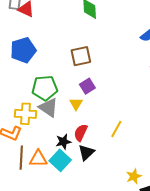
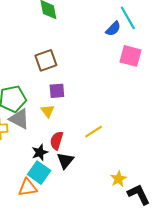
purple square: (87, 86) -> (57, 91), turned 35
yellow line: (116, 129) -> (93, 132), turned 36
orange triangle: (38, 159) -> (28, 188), moved

